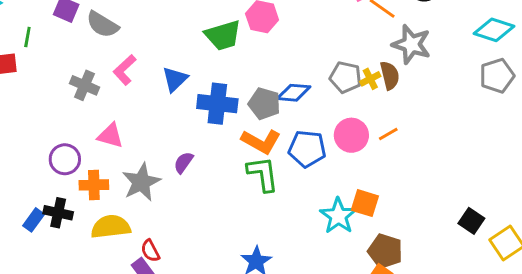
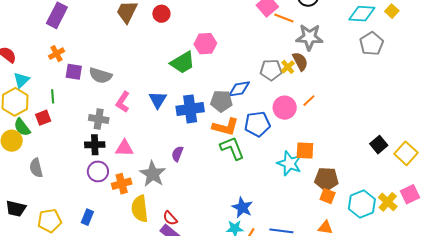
black cross: (58, 213) -> (95, 145), moved
black square: (471, 221) -> (379, 145), turned 30
yellow semicircle: (111, 227) -> (140, 209), turned -76

